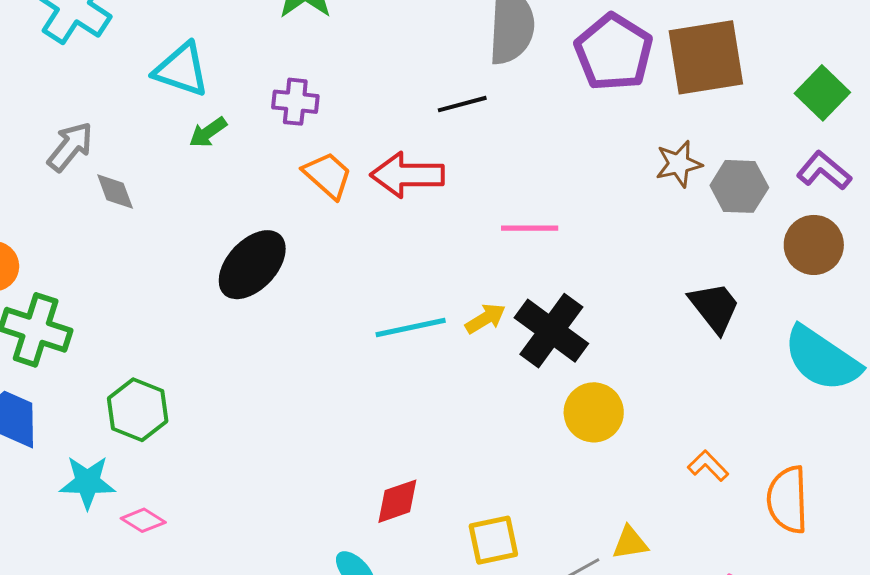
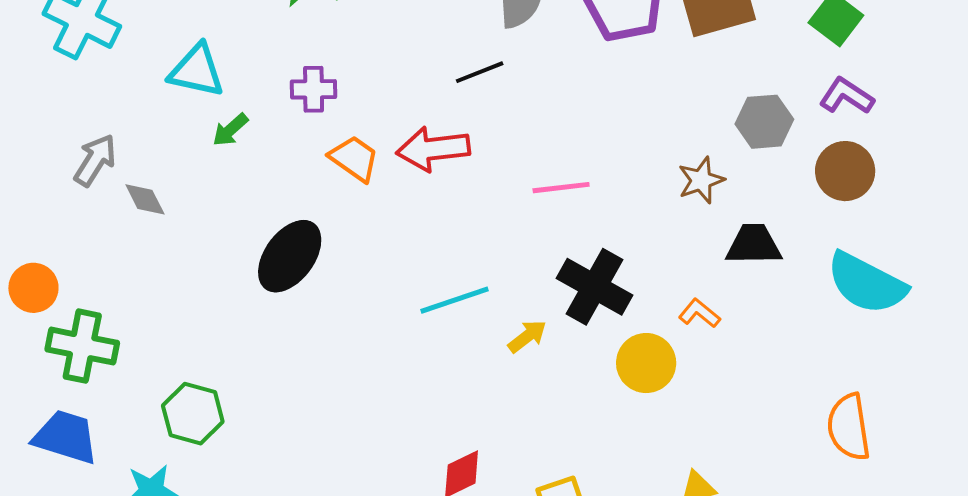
brown star: (679, 164) -> (701, 180), moved
black trapezoid: (714, 307) -> (754, 245), turned -46
yellow arrow: (485, 318) -> (527, 336), moved
orange L-shape: (708, 466) -> (699, 313), moved

